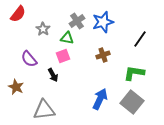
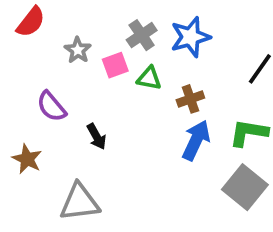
green triangle: (67, 38) -> (149, 78), moved
pink square: (63, 56) -> (115, 65), moved
blue arrow: (100, 99) -> (196, 140), moved

